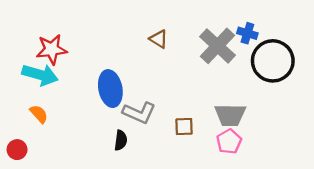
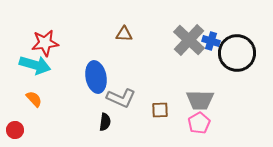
blue cross: (247, 33) -> (211, 41), moved
brown triangle: (159, 39) -> (124, 34), moved, turned -30

